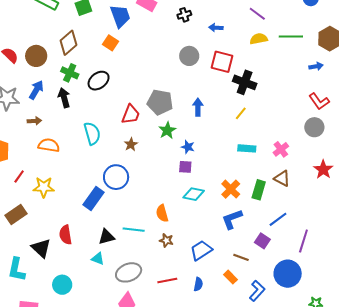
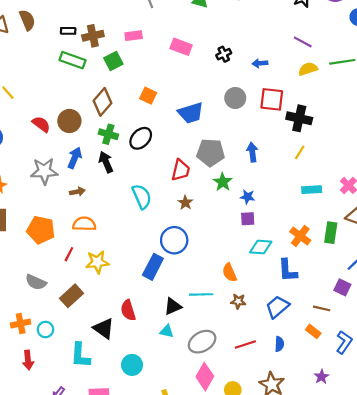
blue trapezoid: (120, 16) -> (191, 113), moved, turned 100
orange semicircle: (49, 145) -> (84, 224), moved
blue L-shape: (232, 219) -> (288, 270), moved, turned -65

